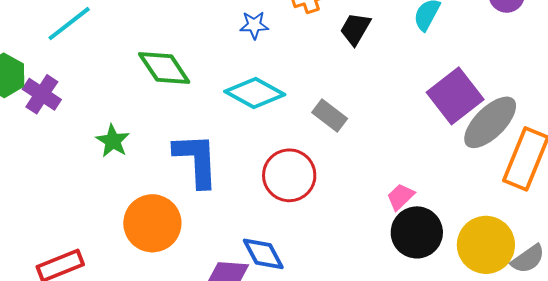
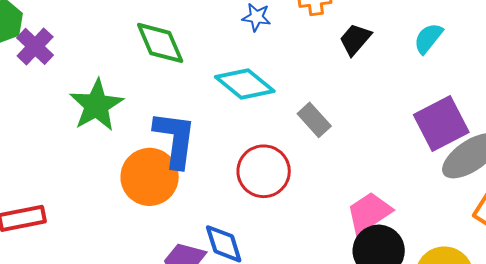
green star: (113, 141) -> (96, 105), size x1.6
pink trapezoid: (400, 197) -> (369, 213), size x1.6
orange circle: (152, 223) -> (150, 177), moved

